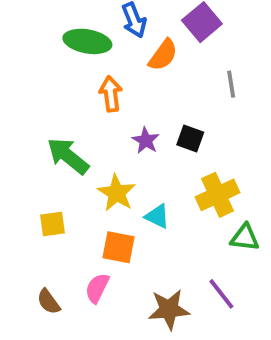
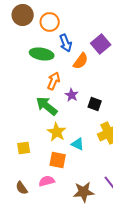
orange arrow: (111, 94) -> (54, 81), turned 30
purple star: (146, 140) -> (72, 95), moved
green arrow: (68, 156) -> (47, 106), moved
pink semicircle: (97, 288) -> (47, 181), turned 49

